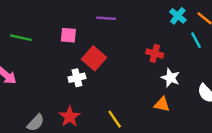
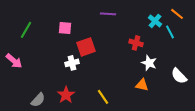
cyan cross: (178, 16) -> (155, 21), moved
purple line: (106, 18) -> (108, 14), moved
green line: (21, 38) -> (26, 30), turned -72
red square: (94, 58) -> (86, 47), turned 30

